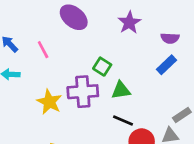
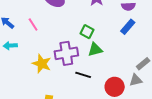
green square: (102, 67) -> (87, 32), moved
black line: (123, 120) -> (83, 75), moved

